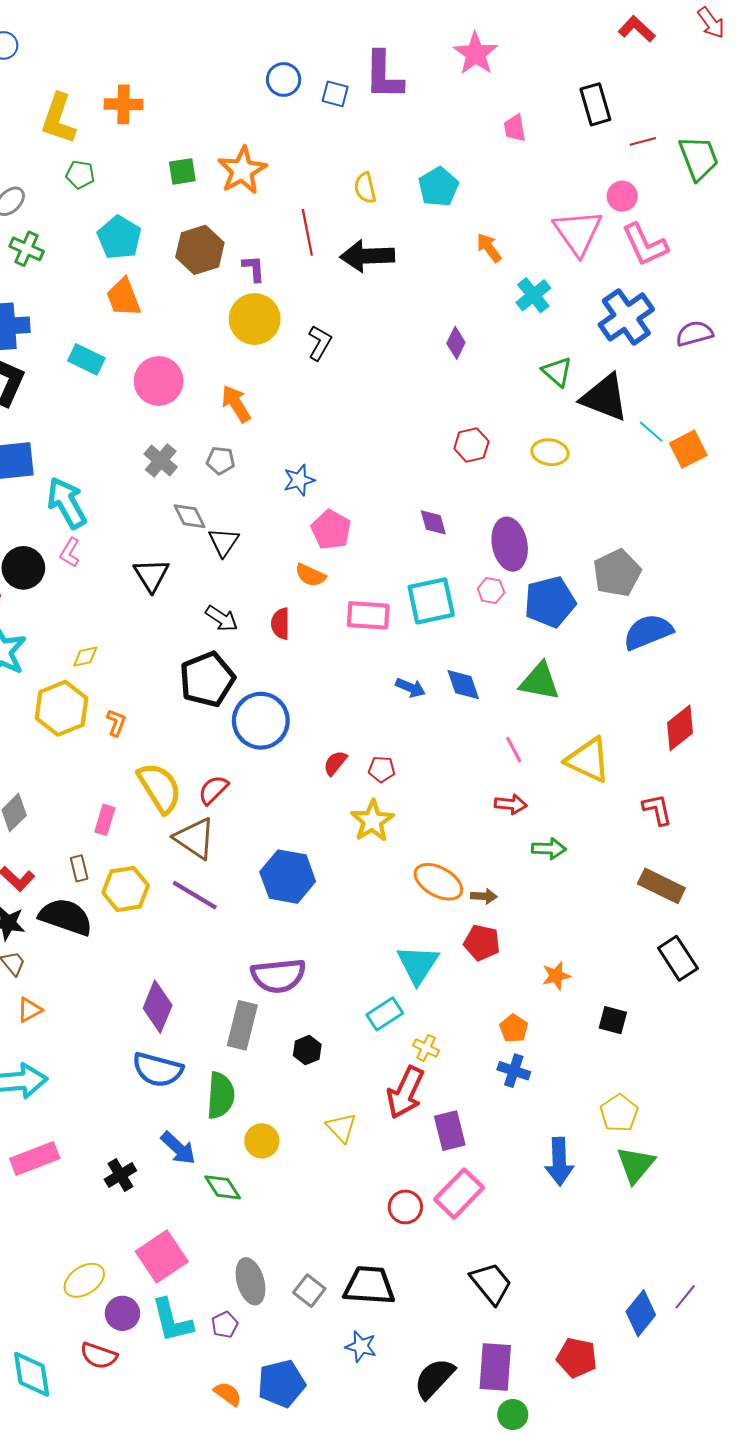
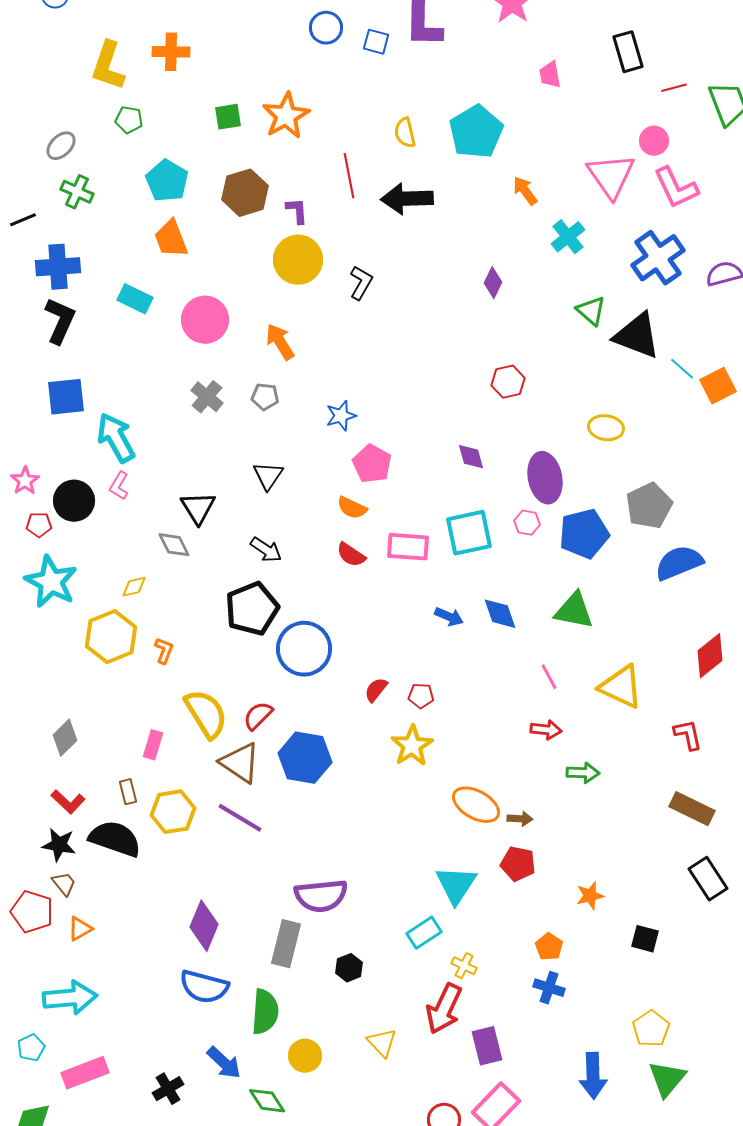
cyan pentagon: (438, 187) -> (476, 132), size x1.4
yellow ellipse: (550, 452) -> (606, 428), moved
gray diamond: (190, 516) -> (174, 545), moved
red semicircle: (280, 624) -> (351, 555), moved, turned -56
blue hexagon: (288, 877) -> (305, 758), moved

